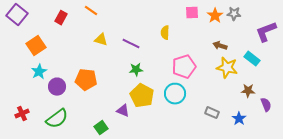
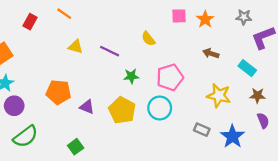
gray star: (234, 14) -> (244, 17), moved
yellow semicircle: (165, 33) -> (148, 39), turned -40
yellow star: (227, 68) -> (219, 96), moved
green star: (136, 70) -> (131, 76), moved
purple circle: (57, 87) -> (14, 106), moved
brown star: (248, 91) -> (257, 96), moved
purple triangle: (123, 111) -> (87, 107), moved
blue star: (239, 119) -> (232, 136), size x1.5

